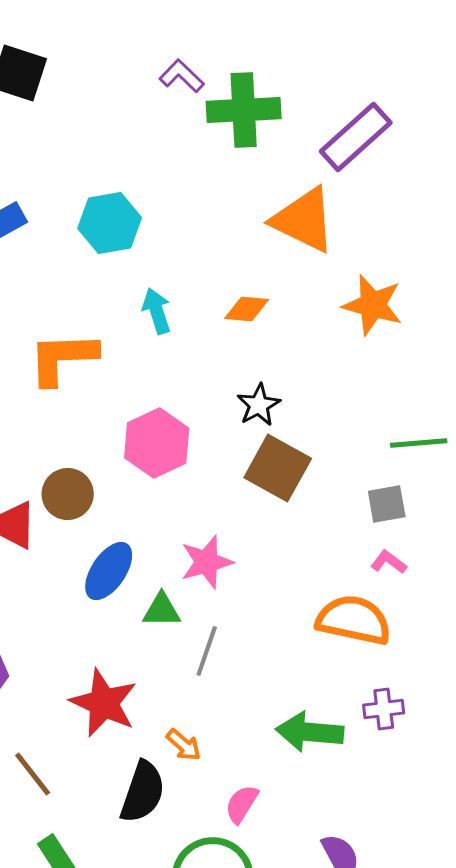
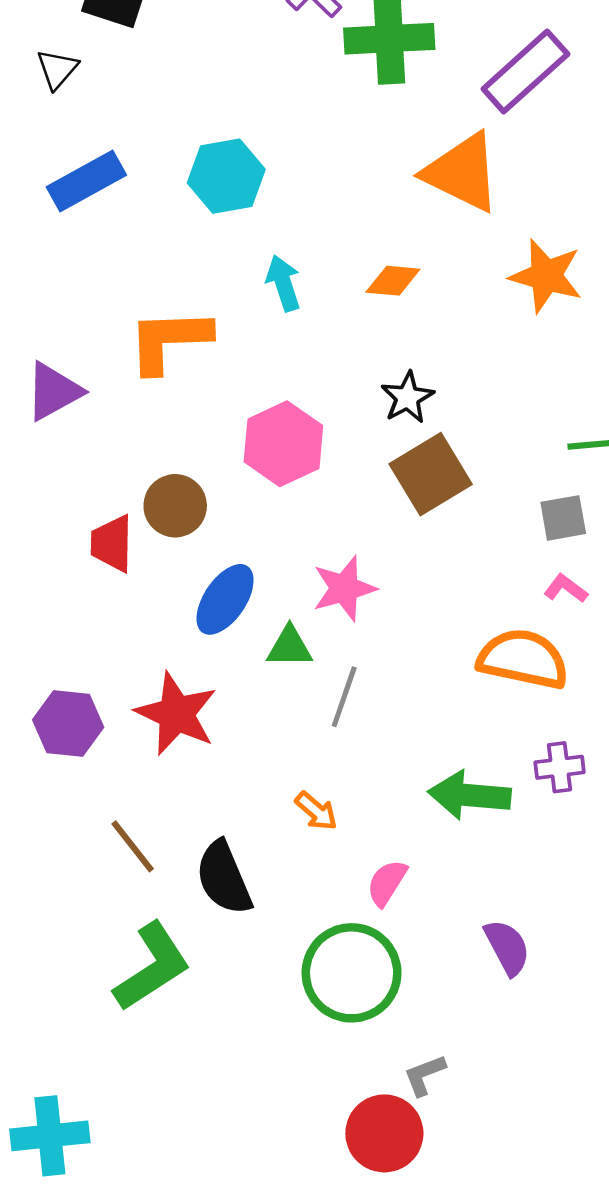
brown square: (278, 468) -> (431, 474), turned 30
red star: (104, 703) -> (176, 714), moved
black semicircle: (143, 792) -> (224, 878), moved, turned 138

